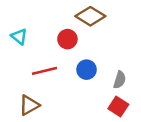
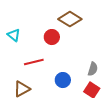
blue circle: (87, 70) -> (63, 80), moved

